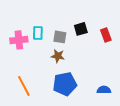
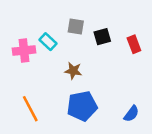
cyan rectangle: (38, 33) -> (48, 42), turned -48
gray square: (60, 37) -> (76, 27), moved
blue semicircle: (104, 90) -> (131, 114), turned 128

